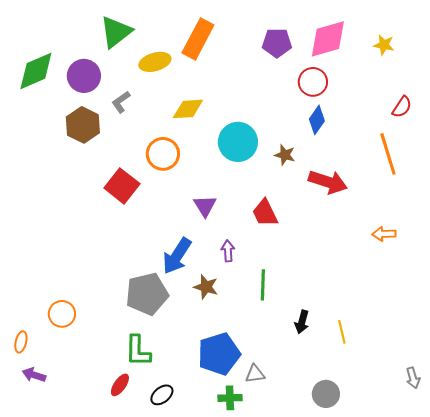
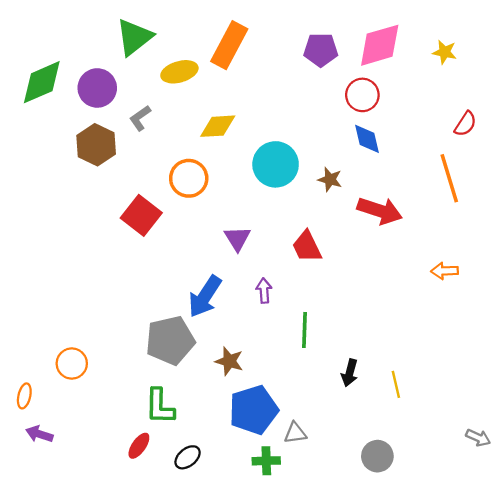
blue diamond: (317, 120) -> (367, 139), turned -48
brown star: (206, 287) -> (229, 361), moved
gray arrow: (413, 378) -> (478, 438), turned -50

